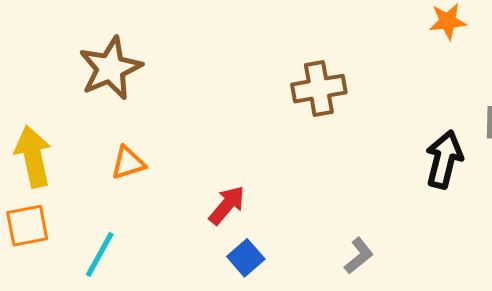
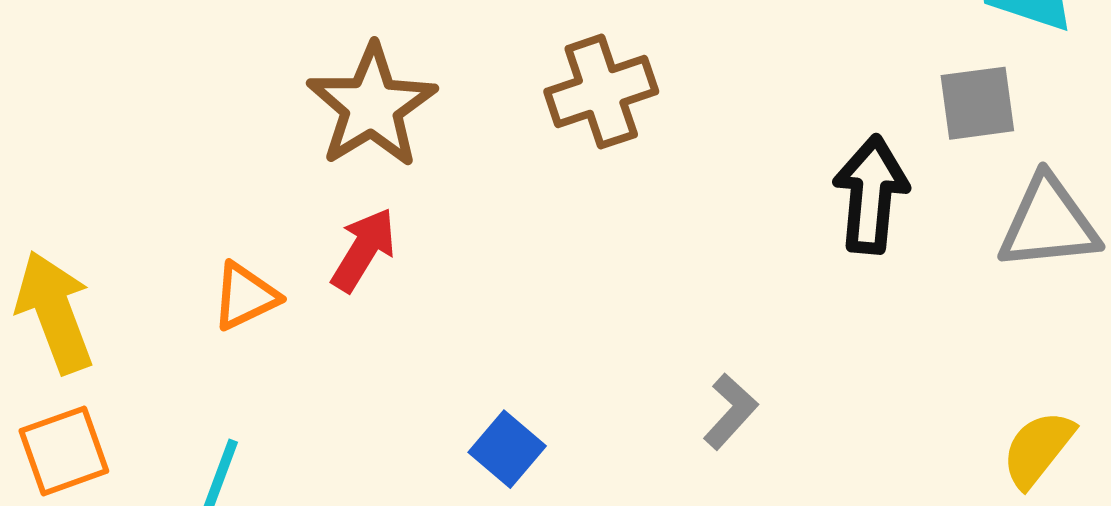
brown star: (110, 68) -> (372, 106), moved
red arrow: (227, 205) -> (363, 250), moved

